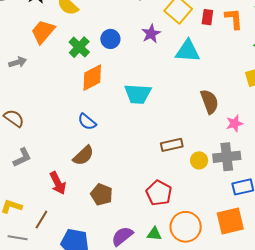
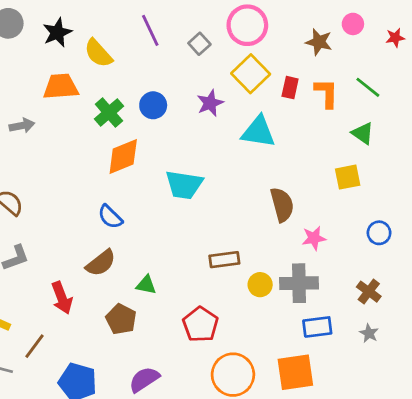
orange trapezoid: (43, 32) -> (61, 87), turned 40
green triangle: (154, 234) -> (146, 285), moved

